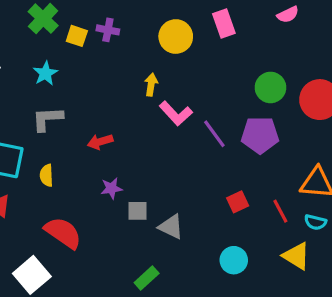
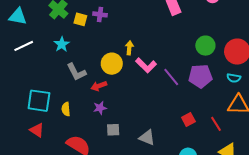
yellow circle: (176, 37) -> (112, 64), moved
gray L-shape: (47, 119) -> (76, 72), moved, turned -110
purple star: (111, 188) -> (100, 108), moved
gray square: (137, 211) -> (113, 130), moved
cyan semicircle: (315, 222) -> (234, 78), moved

